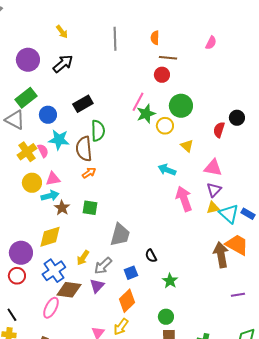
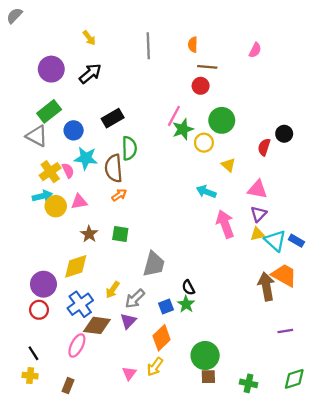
cyan arrow: (50, 196) -> (42, 196), moved
green star: (170, 281) -> (186, 304), moved
green circle: (166, 317) -> (205, 355), size x1.6

